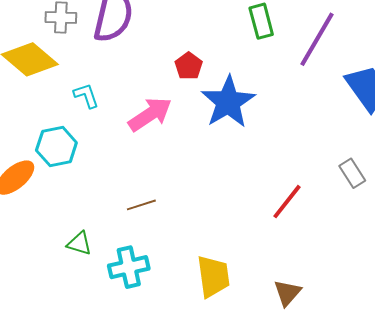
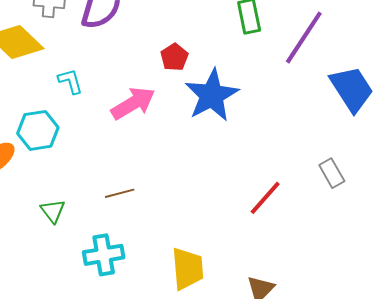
green triangle: (79, 243) -> (53, 211), moved, turned 32

